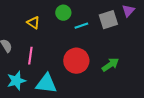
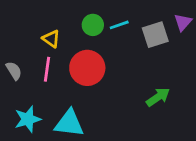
cyan line: (81, 26) -> (119, 25), moved
pink line: (30, 56) -> (47, 69), moved
red circle: (76, 61) -> (87, 68), moved

